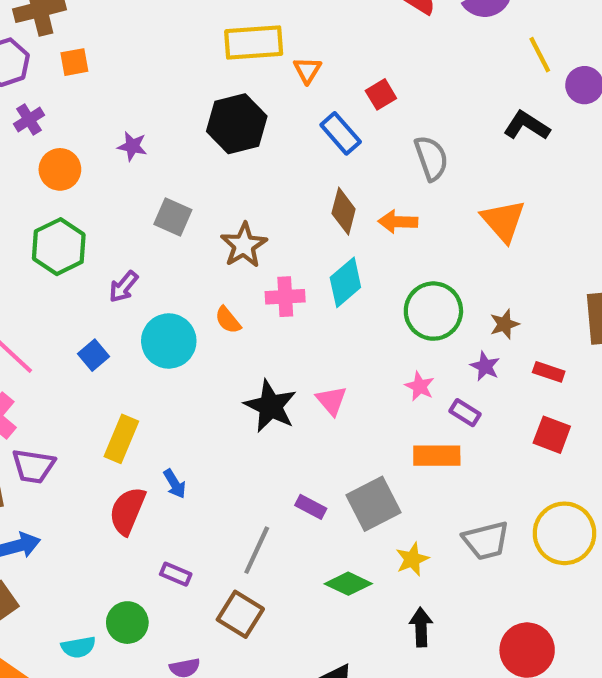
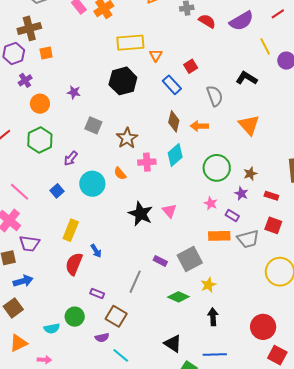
black L-shape: (527, 126) -> (247, 78), moved
gray trapezoid: (486, 541) -> (248, 239), moved
brown square: (240, 614) -> (116, 316), moved

